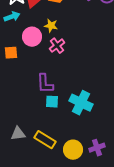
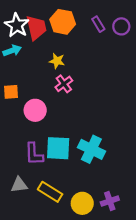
pink circle: (32, 37) -> (35, 110), moved
purple L-shape: (45, 84) -> (34, 154), moved
cyan square: (52, 102) -> (58, 148), size x1.6

